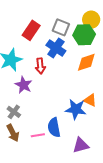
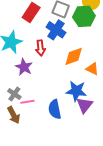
orange diamond: (86, 62) -> (74, 56), moved
orange triangle: (90, 100) -> (92, 69), moved
pink line: (38, 135) -> (27, 102), moved
purple triangle: (81, 145) -> (85, 105), moved, turned -36

